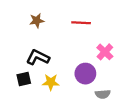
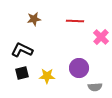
pink cross: (105, 52) -> (101, 37), moved
black L-shape: (38, 57) -> (22, 50), moved

